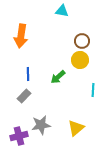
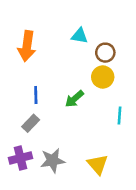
cyan triangle: (62, 11) -> (80, 36), moved
yellow triangle: (76, 128) -> (98, 164), turned -30
purple cross: (19, 136) -> (20, 158), moved

